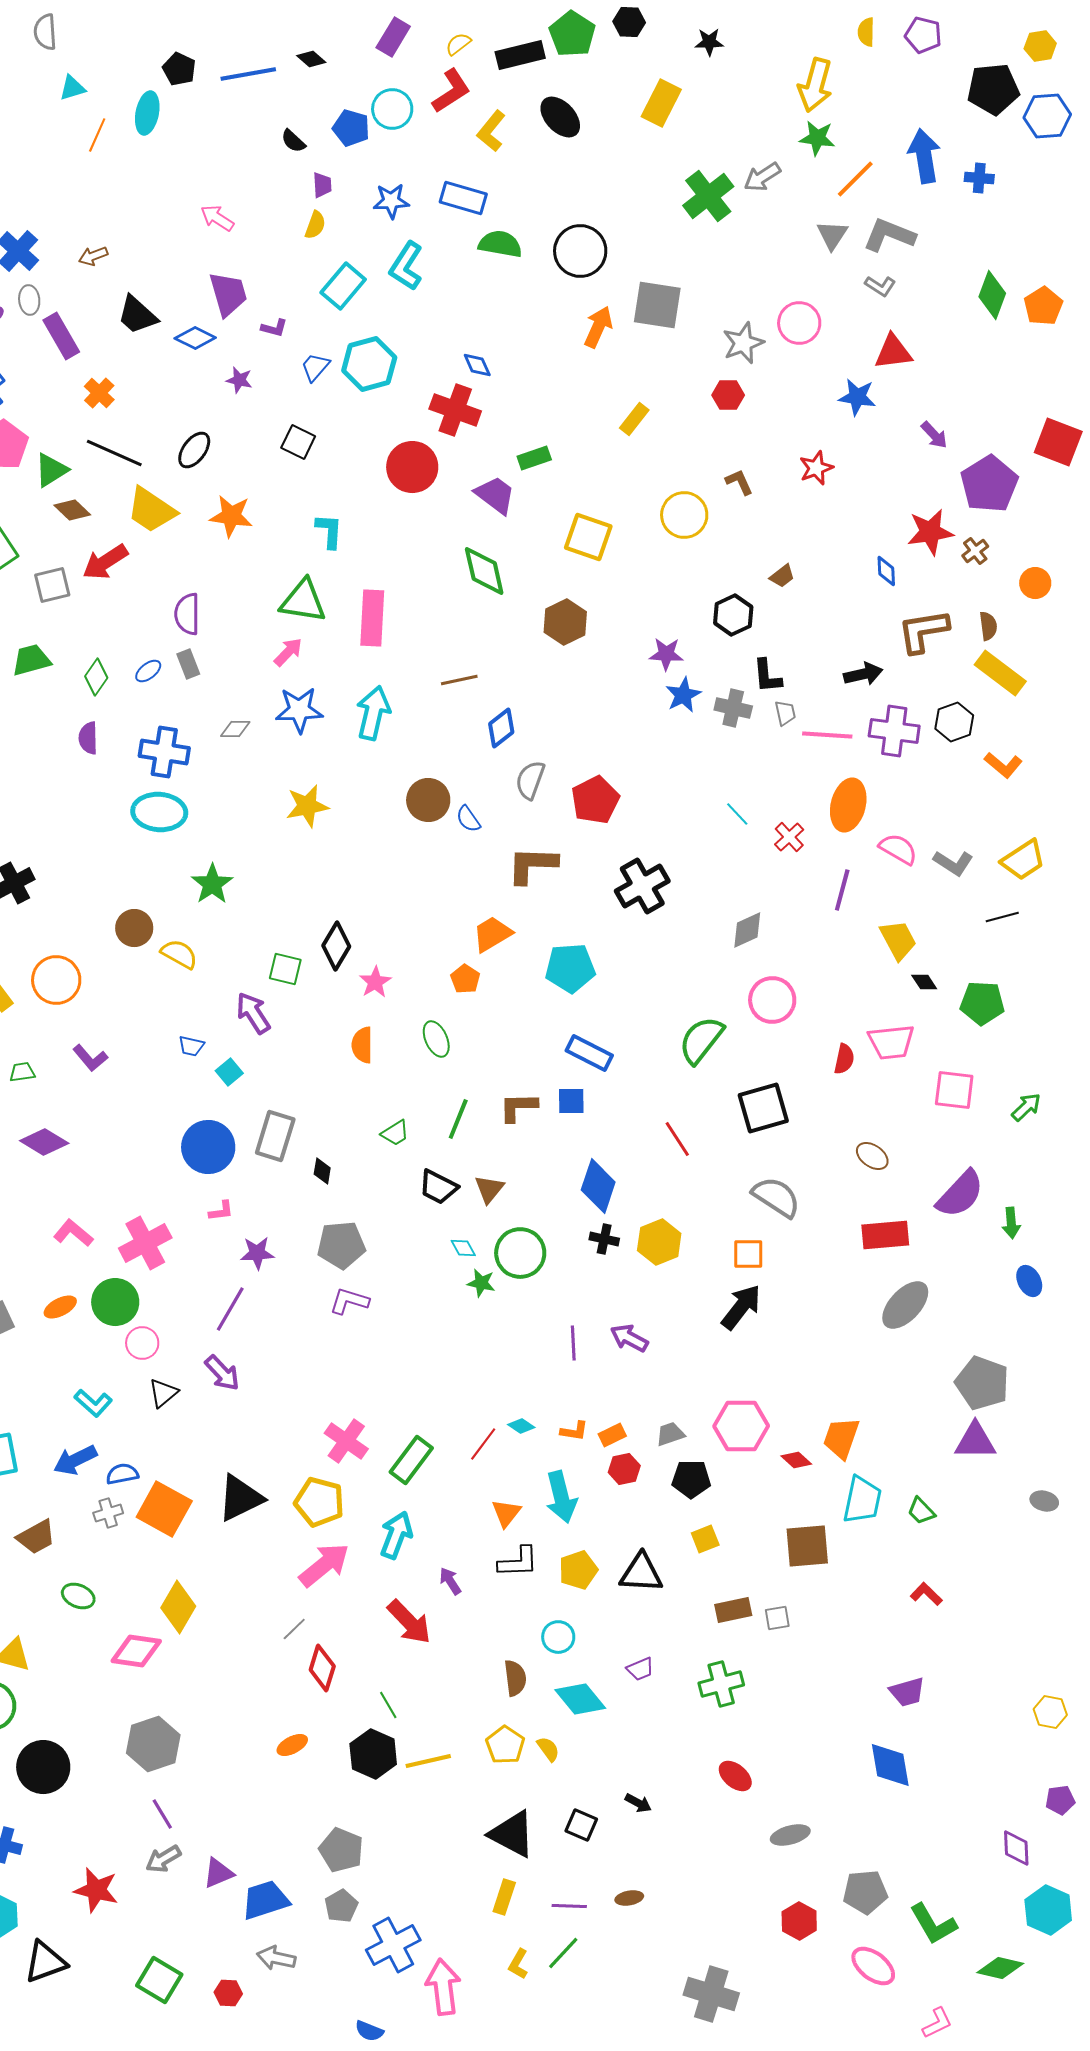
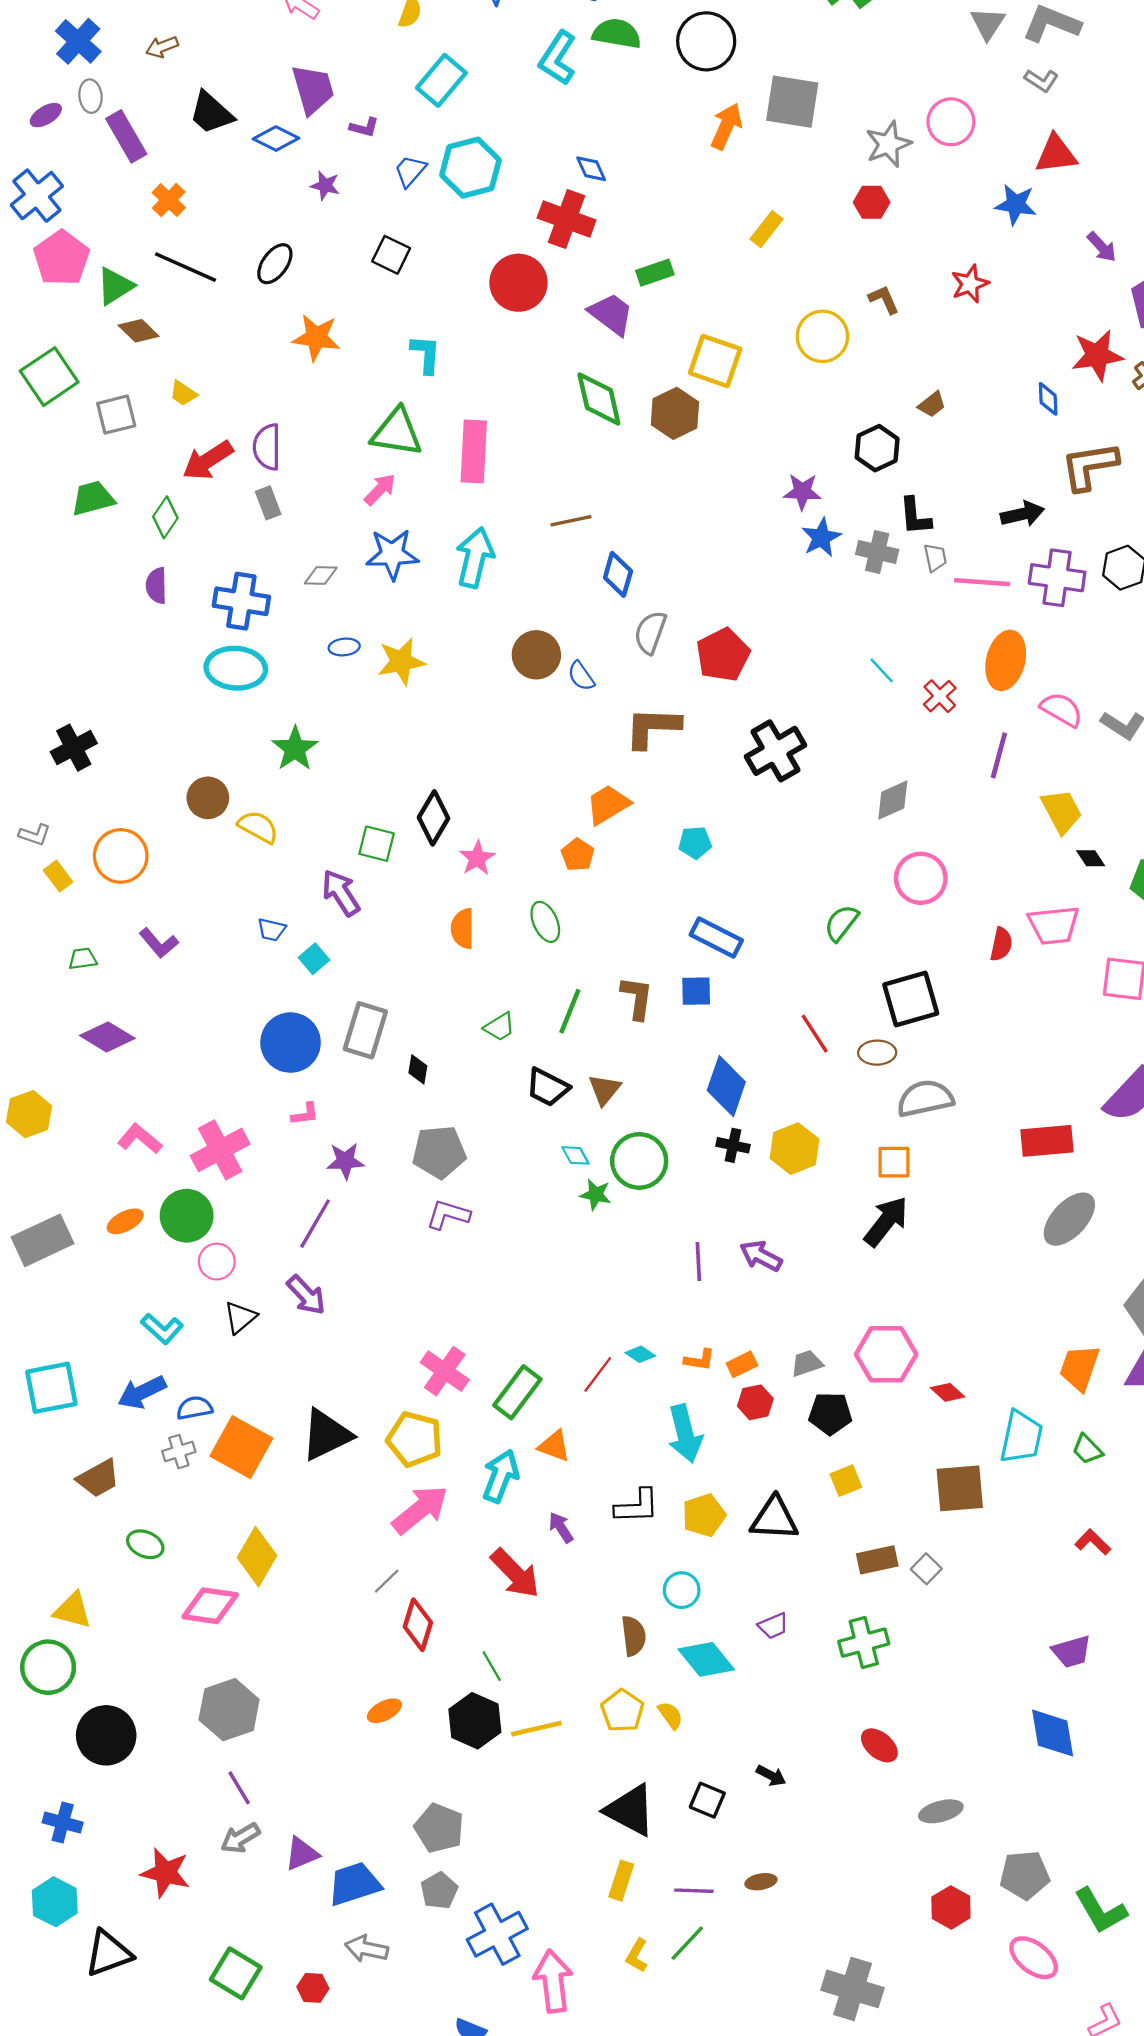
cyan L-shape: (406, 266) -> (558, 58), moved
yellow trapezoid: (151, 510) -> (183, 393), moved, size x0.5
red arrow: (105, 562) -> (208, 460), moved
brown hexagon: (565, 622) -> (675, 413), moved
blue ellipse: (148, 671) -> (344, 647), moved, turned 32
blue diamond: (501, 728) -> (618, 574), turned -36
cyan pentagon: (570, 968) -> (695, 843), size x0.6
green semicircle: (701, 1040) -> (841, 923), size x0.7
brown L-shape: (518, 1107) -> (637, 998), turned 99
brown ellipse: (872, 1156) -> (877, 1053), moved, turned -36
gray semicircle: (776, 1197) -> (925, 1098), turned -45
orange trapezoid: (841, 1438) -> (1079, 1368), moved
orange triangle: (506, 1513) -> (554, 1446), moved, turned -48
gray square: (777, 1618) -> (926, 1569), turned -36

